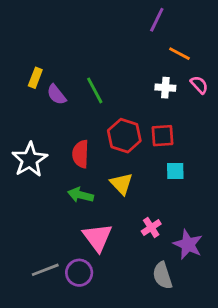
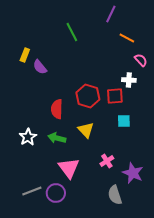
white cross: (165, 88) -> (129, 80), moved
green line: (95, 90) -> (72, 32), moved
white star: (30, 160) -> (28, 137), moved, size x0.7

